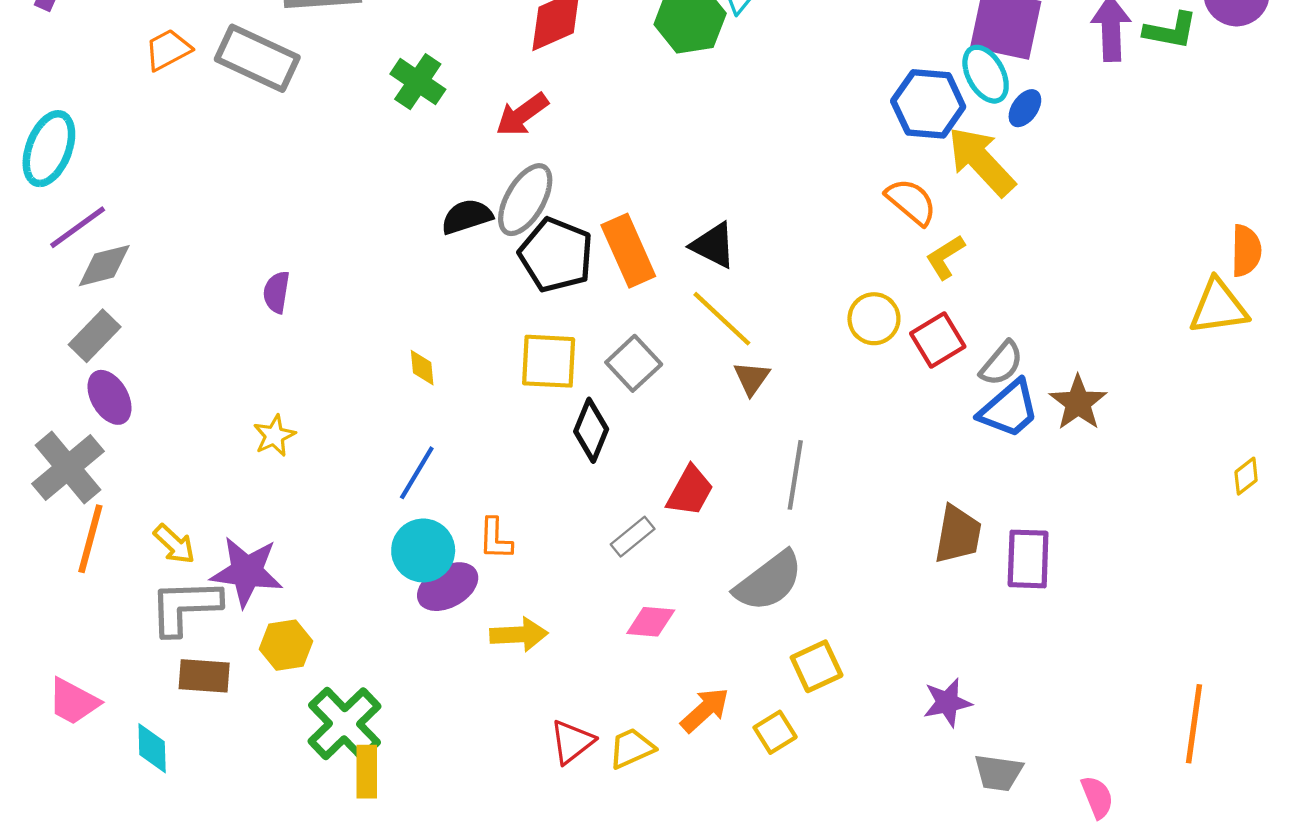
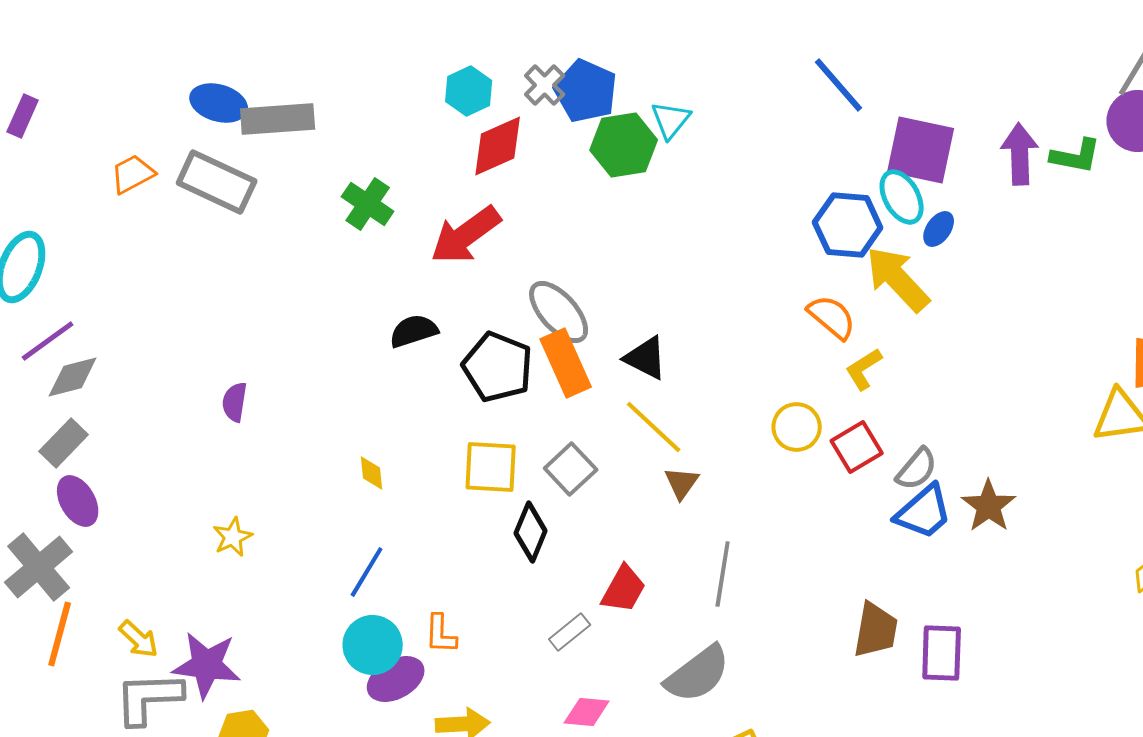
red arrow: (522, 115) -> (466, 235), size x1.4
gray ellipse: (525, 200) -> (559, 312), moved, turned -72

